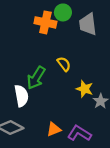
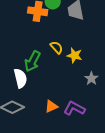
yellow star: (85, 89) -> (74, 55), moved

